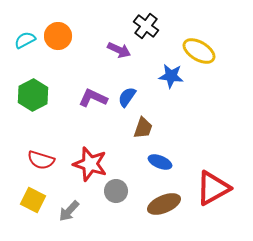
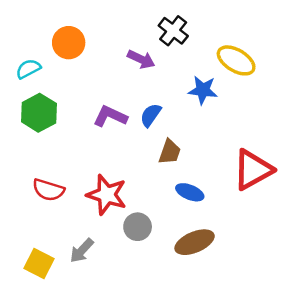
cyan semicircle: (25, 40) -> (28, 69), moved
red triangle: (213, 188) -> (253, 170), moved
yellow square: (33, 200) -> (39, 264), moved

